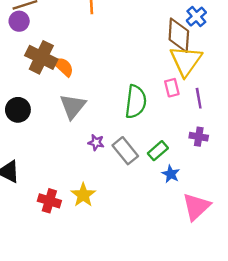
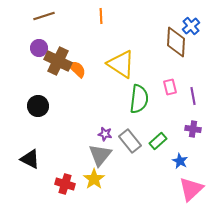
purple circle: (19, 21) -> (39, 48), moved
yellow triangle: (186, 61) -> (121, 64), moved, turned -32
gray triangle: (73, 106) -> (100, 155), moved
blue star: (171, 174) -> (180, 161), moved

